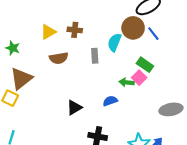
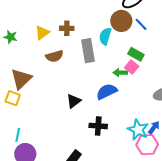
green star: (13, 48) -> (10, 37), moved
gray rectangle: (95, 56) -> (88, 51), size x1.6
blue semicircle: (110, 101) -> (107, 92), size x1.5

